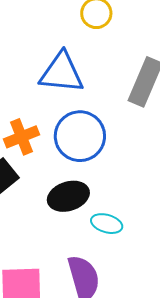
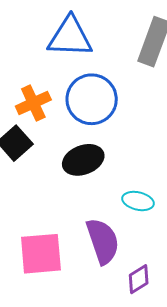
cyan ellipse: (107, 224) -> (138, 201), moved

